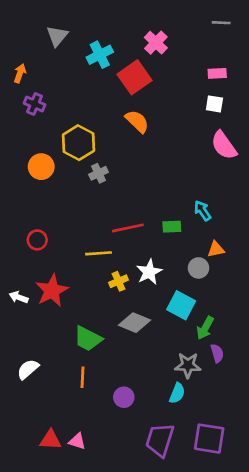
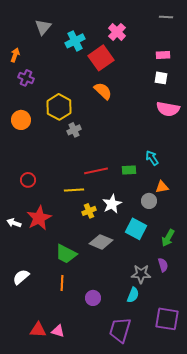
pink semicircle: (224, 145) -> (168, 109), turned -45
orange circle: (41, 167) -> (21, 120), moved
green arrow: (205, 328) -> (168, 238), moved
purple square: (209, 439) -> (167, 319), moved

